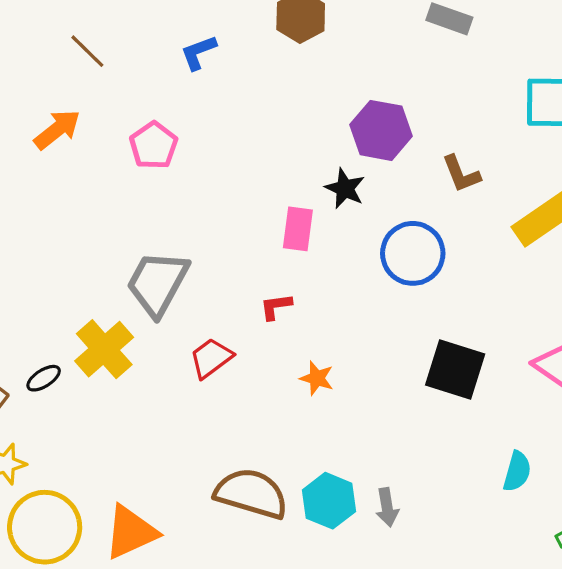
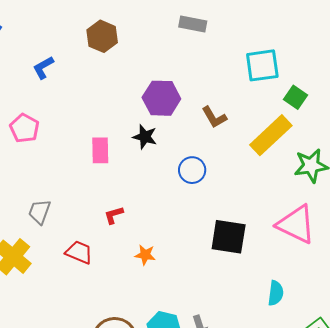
pink rectangle: (298, 229) -> (100, 150), moved
blue circle: (413, 253) -> (192, 170), size x0.7
gray trapezoid: (157, 283) -> (40, 212), size x0.6
red trapezoid: (211, 358) -> (79, 252), turned 68

